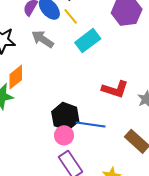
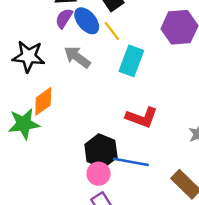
cyan rectangle: (88, 41) -> (131, 61), turned -35
red L-shape: (115, 89) -> (142, 117), moved

